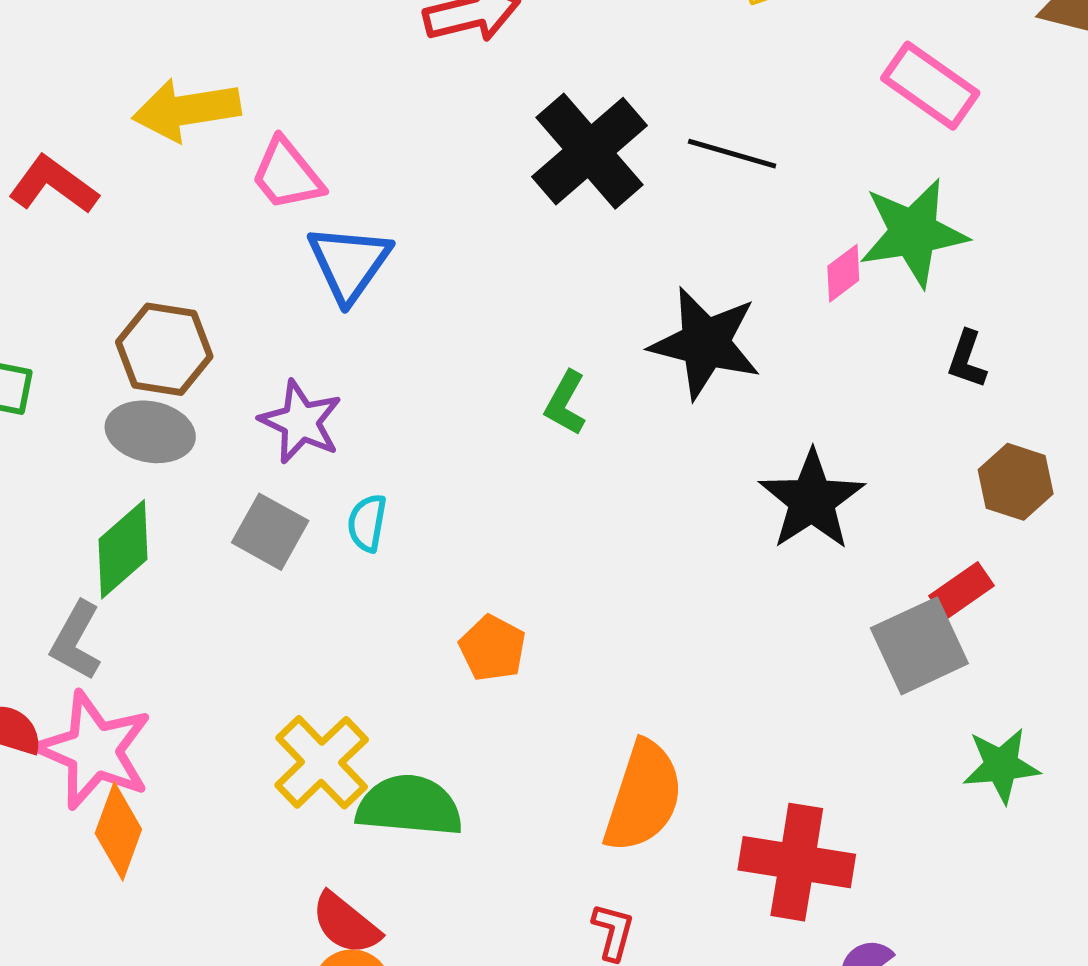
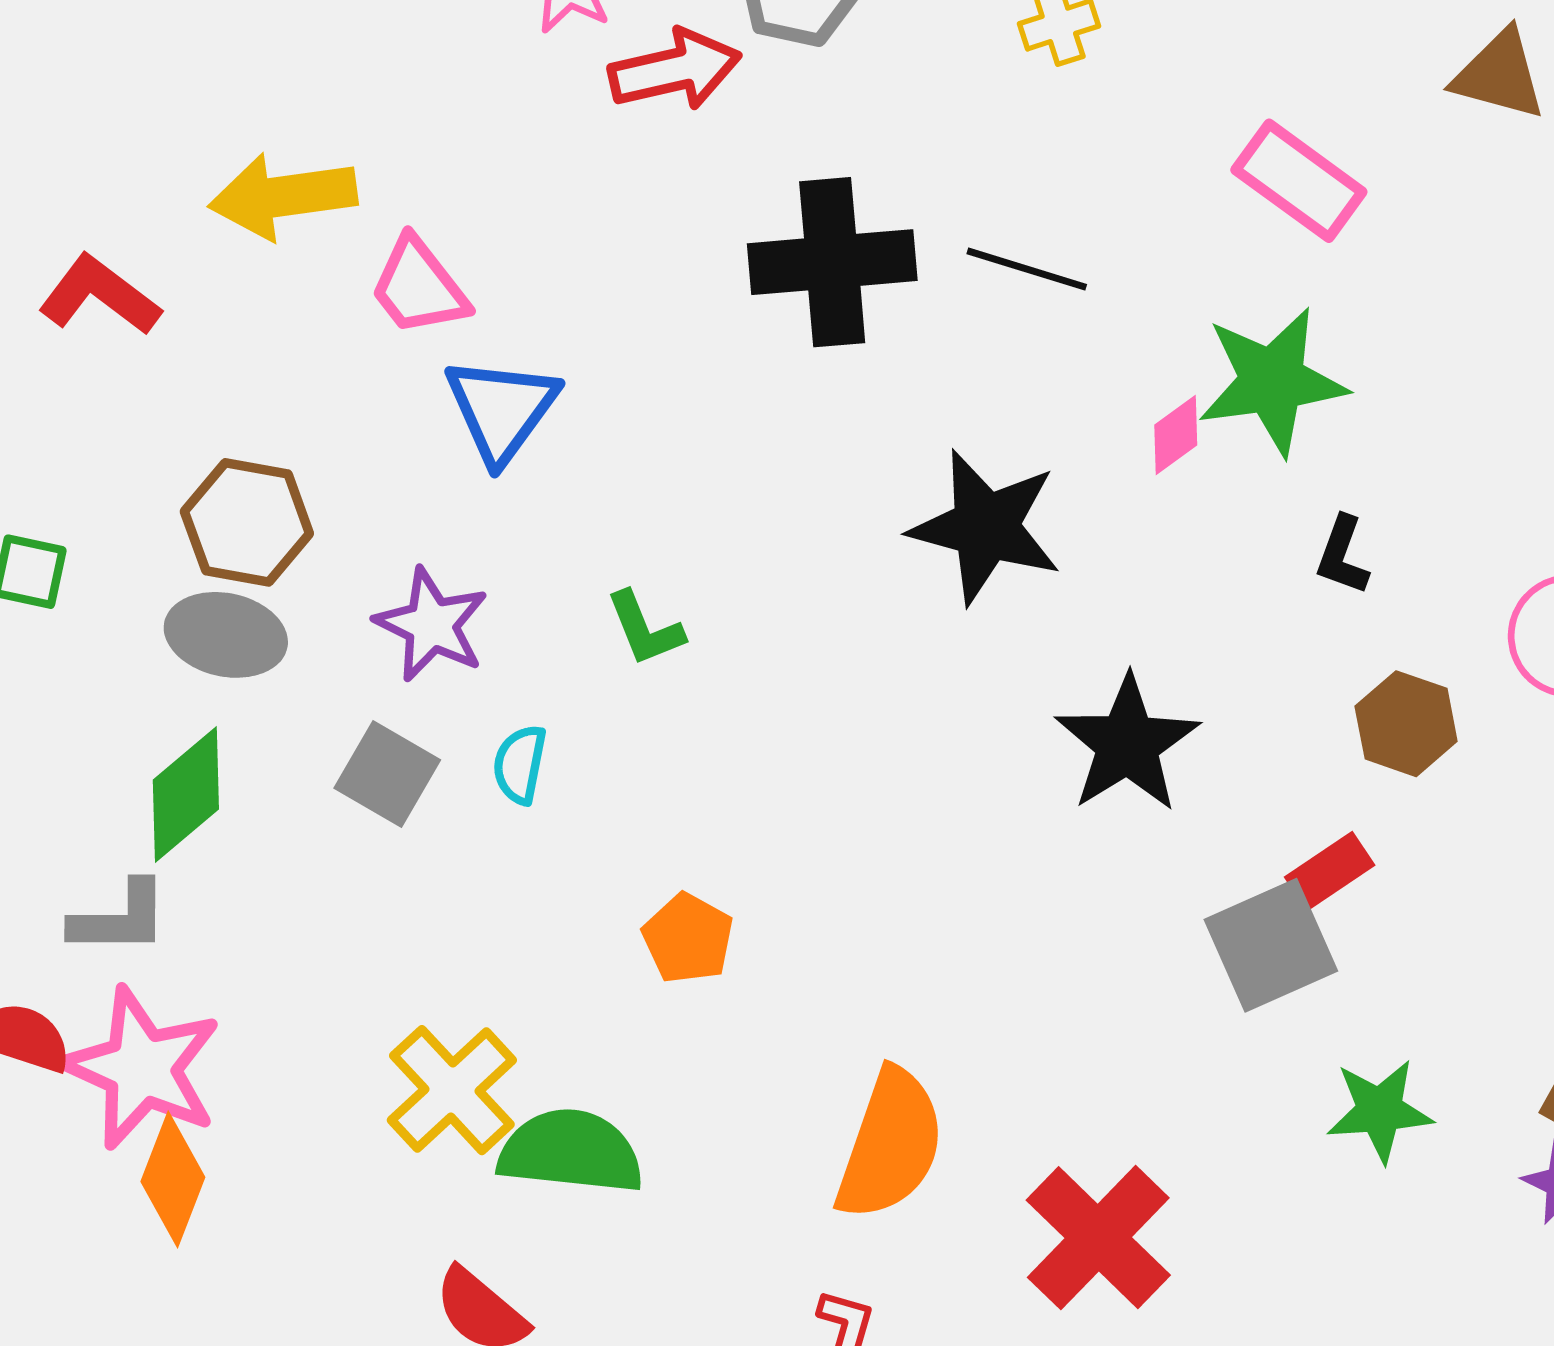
black cross: (589, 151) -> (832, 262), turned 35
green L-shape: (565, 403) -> (645, 629), moved, turned -52
gray L-shape: (76, 641) -> (120, 918), turned -120
red cross: (797, 862) -> (1098, 1238), turned 34

